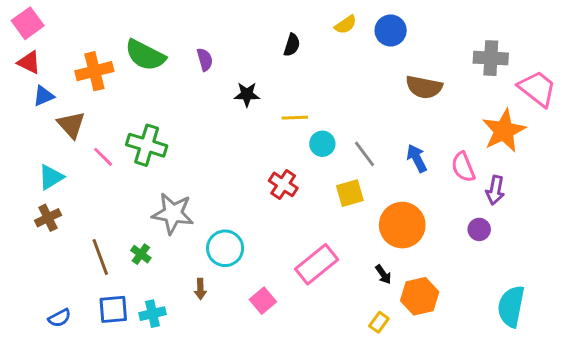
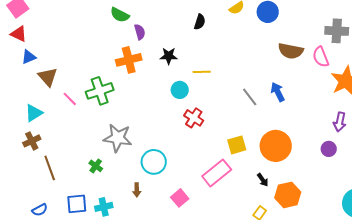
green semicircle: (145, 55) -> (120, 15), moved, size x0.7
orange cross: (94, 71) -> (129, 60), moved
cyan circle: (322, 144) -> (180, 90), moved
green cross: (147, 145) -> (100, 91), turned -36
blue arrow: (417, 158) -> (278, 92), moved
pink semicircle: (463, 167) -> (321, 57), moved
yellow square: (350, 193) -> (237, 145), moved
brown line: (100, 257) -> (50, 168), moved

